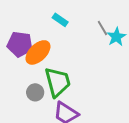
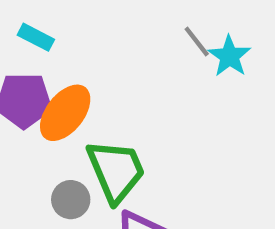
cyan rectangle: (60, 20) -> (36, 37), moved

